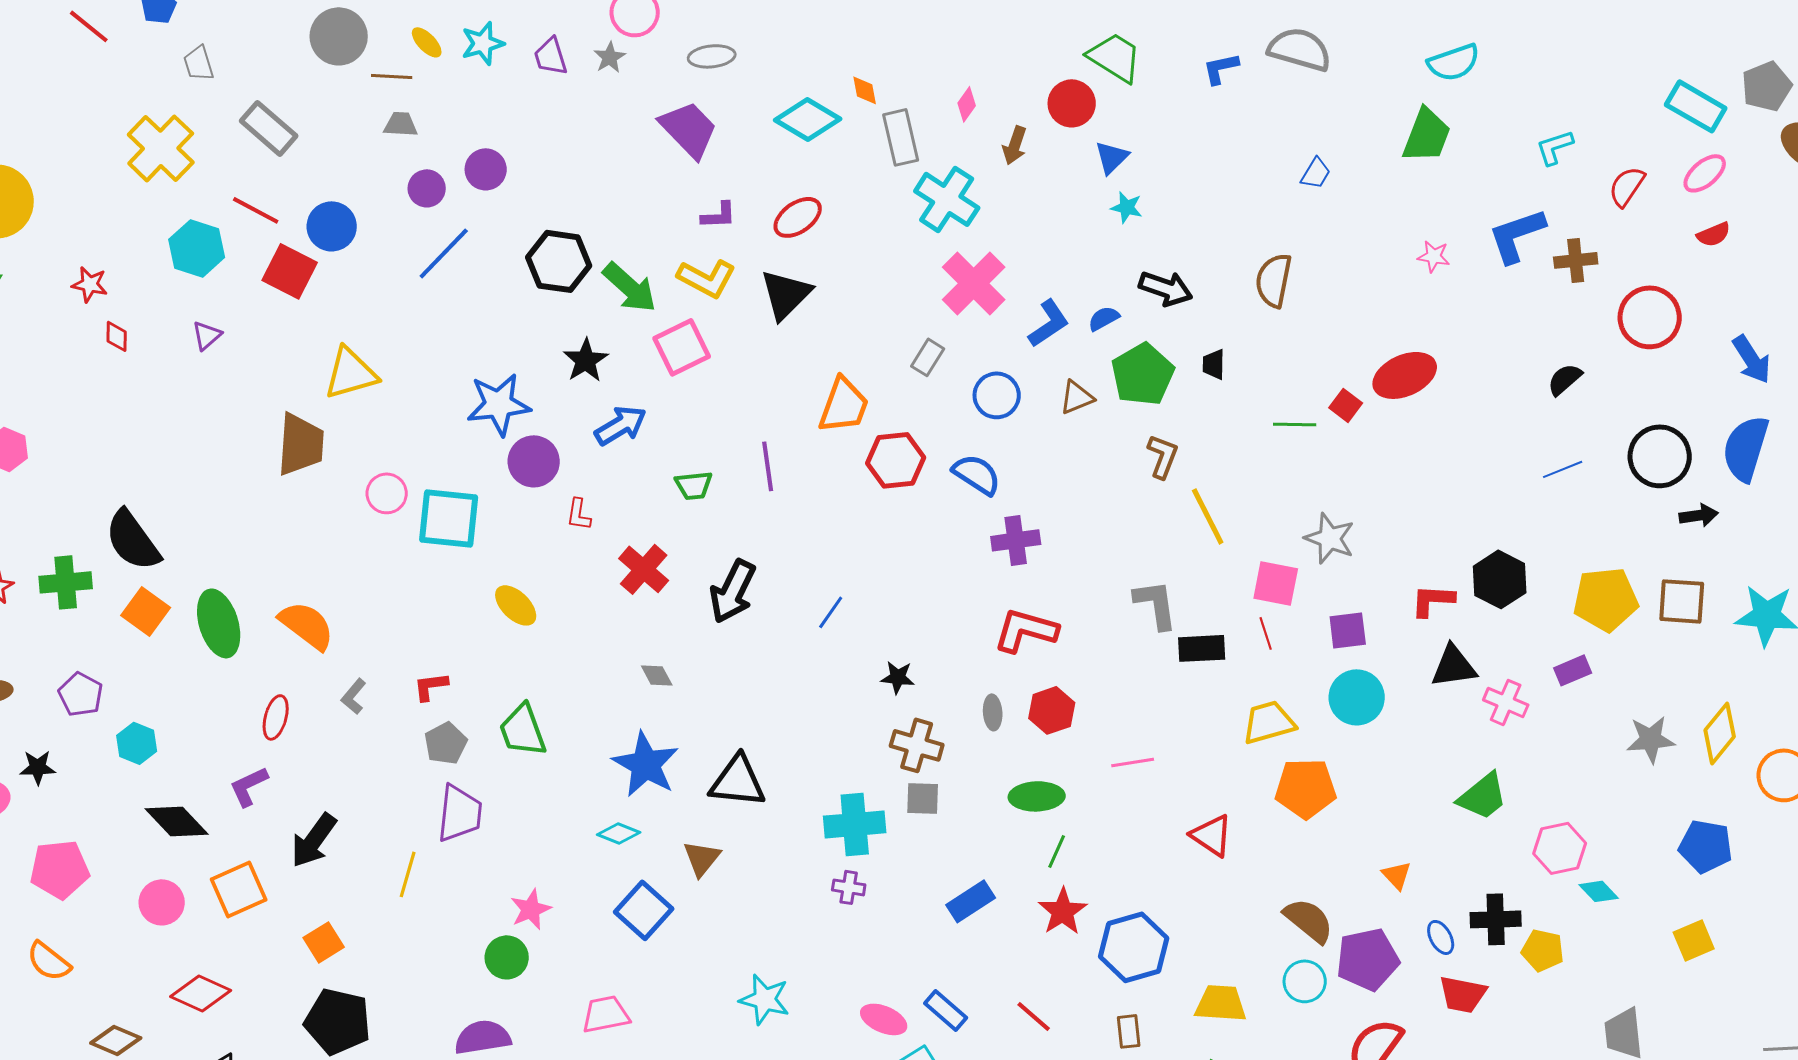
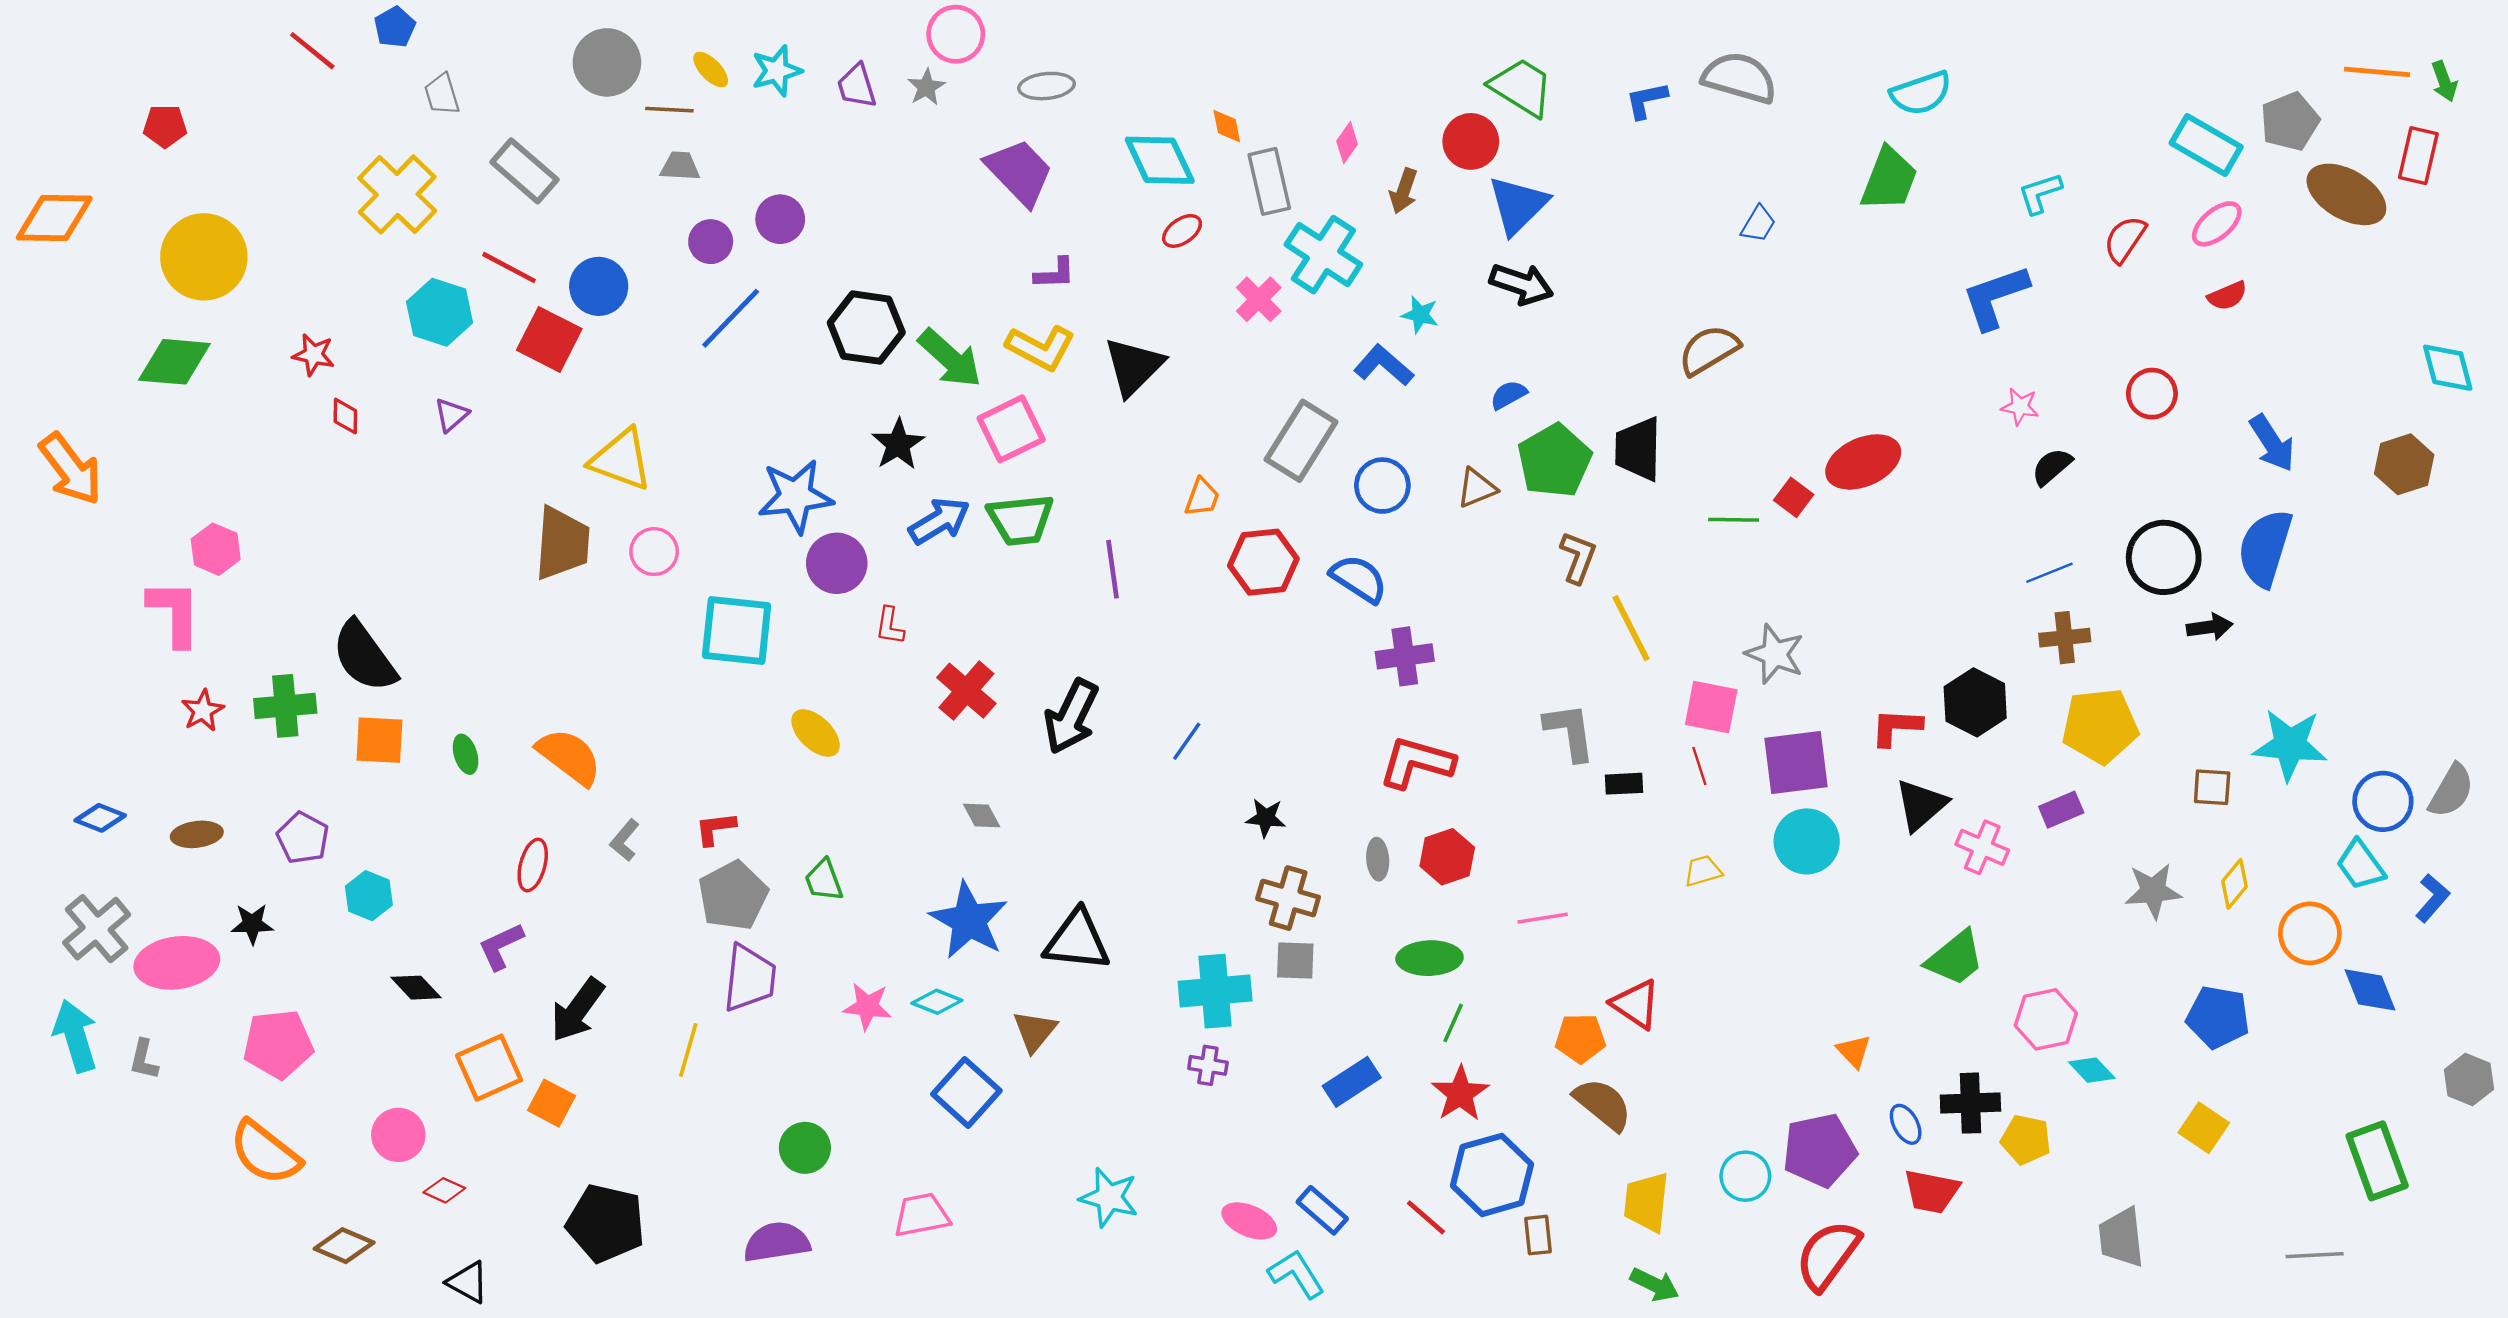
cyan diamond: (808, 119) -> (1160, 160), turned 34
blue triangle: (1112, 157) -> (1518, 205), size x1.5
cyan star: (1127, 207) -> (1420, 315), moved
red ellipse: (798, 217) -> (1182, 231), moved, size x0.7
pink star: (1434, 256) -> (2020, 407), moved
brown cross: (1576, 260) -> (2065, 638), moved
brown semicircle: (1274, 280) -> (1709, 350), turned 48
pink cross: (974, 283) -> (1259, 299), moved, size x0.6
black arrow: (1166, 288) -> (1521, 284), moved
red circle: (1650, 317) -> (2152, 394), size x0.7
blue L-shape: (1049, 323) -> (1384, 365), moved, turned -105
gray rectangle: (928, 357) -> (1301, 441), size x1.8
black trapezoid: (1214, 364) -> (1638, 449), size x1.8
yellow triangle: (351, 373) -> (621, 460), turned 36
orange trapezoid: (844, 405) -> (1202, 497), size x0.6
green trapezoid: (694, 485) -> (1021, 520), moved, size x1.5
pink circle: (387, 493) -> (654, 552), moved
brown square: (1682, 601) -> (2212, 787), moved, size x0.7
orange square: (146, 611) -> (379, 740), turned -33
green ellipse: (219, 623) -> (466, 754), size x0.5
purple square: (1348, 630) -> (1796, 762), size x1.5
black rectangle: (1202, 648) -> (1624, 784), size x0.7
black triangle: (1454, 666) -> (1921, 805), turned -33
yellow trapezoid: (1269, 722) -> (1703, 871), size x0.6
green trapezoid: (523, 730) -> (824, 880), size x0.7
yellow diamond: (1720, 733) -> (2234, 884), size x0.7
gray pentagon: (446, 743) -> (733, 896), size x1.4
orange pentagon: (1306, 788) -> (1580, 1038), moved, size x0.7
black diamond: (177, 821) -> (416, 988), size x0.7
pink circle: (162, 902) -> (398, 1135), moved
pink star: (531, 909) -> (867, 1006), moved, turned 30
brown semicircle: (1309, 920) -> (1603, 1104), moved
yellow square: (1694, 940) -> (2204, 1128), turned -33
orange square: (324, 942) -> (552, 1103), moved, turned -30
blue hexagon: (1134, 947) -> (1492, 1175), moved
orange semicircle: (49, 961) -> (265, 1153), size x1.4
red diamond: (201, 993) -> (444, 1190), size x0.6
yellow trapezoid: (1221, 1003) -> (1646, 1202), turned -88

